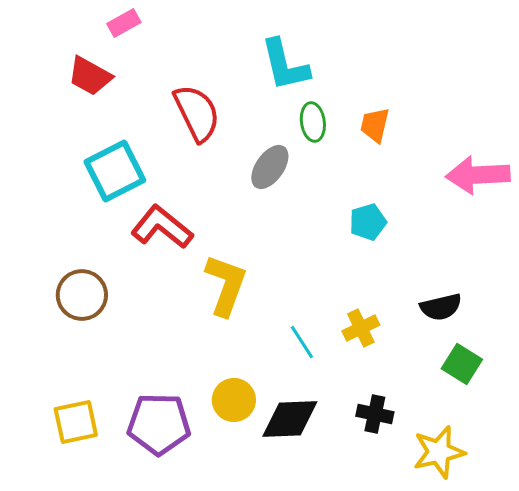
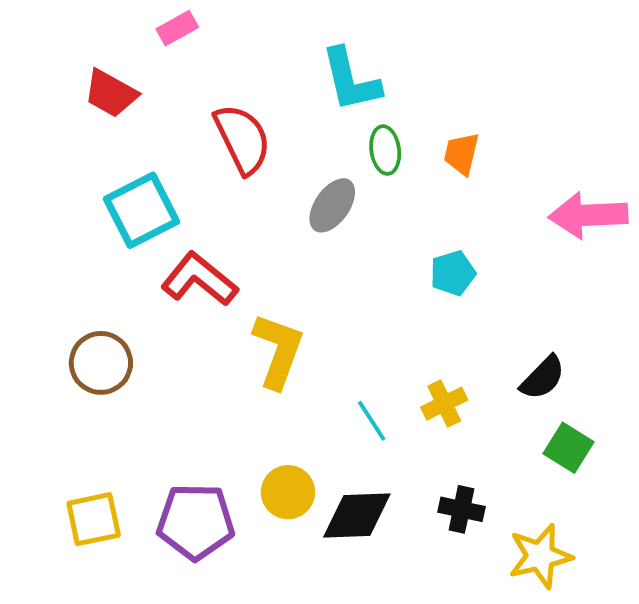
pink rectangle: (124, 23) -> (177, 28), moved
black semicircle: (441, 307) -> (543, 378), turned -33

